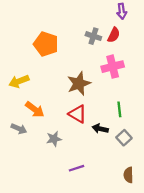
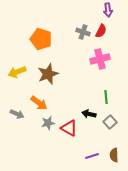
brown star: (79, 84) -> (48, 74), moved
orange arrow: (35, 109) -> (39, 103), moved
red triangle: (78, 114) -> (69, 128), moved
purple line: (77, 168) -> (92, 156), moved

